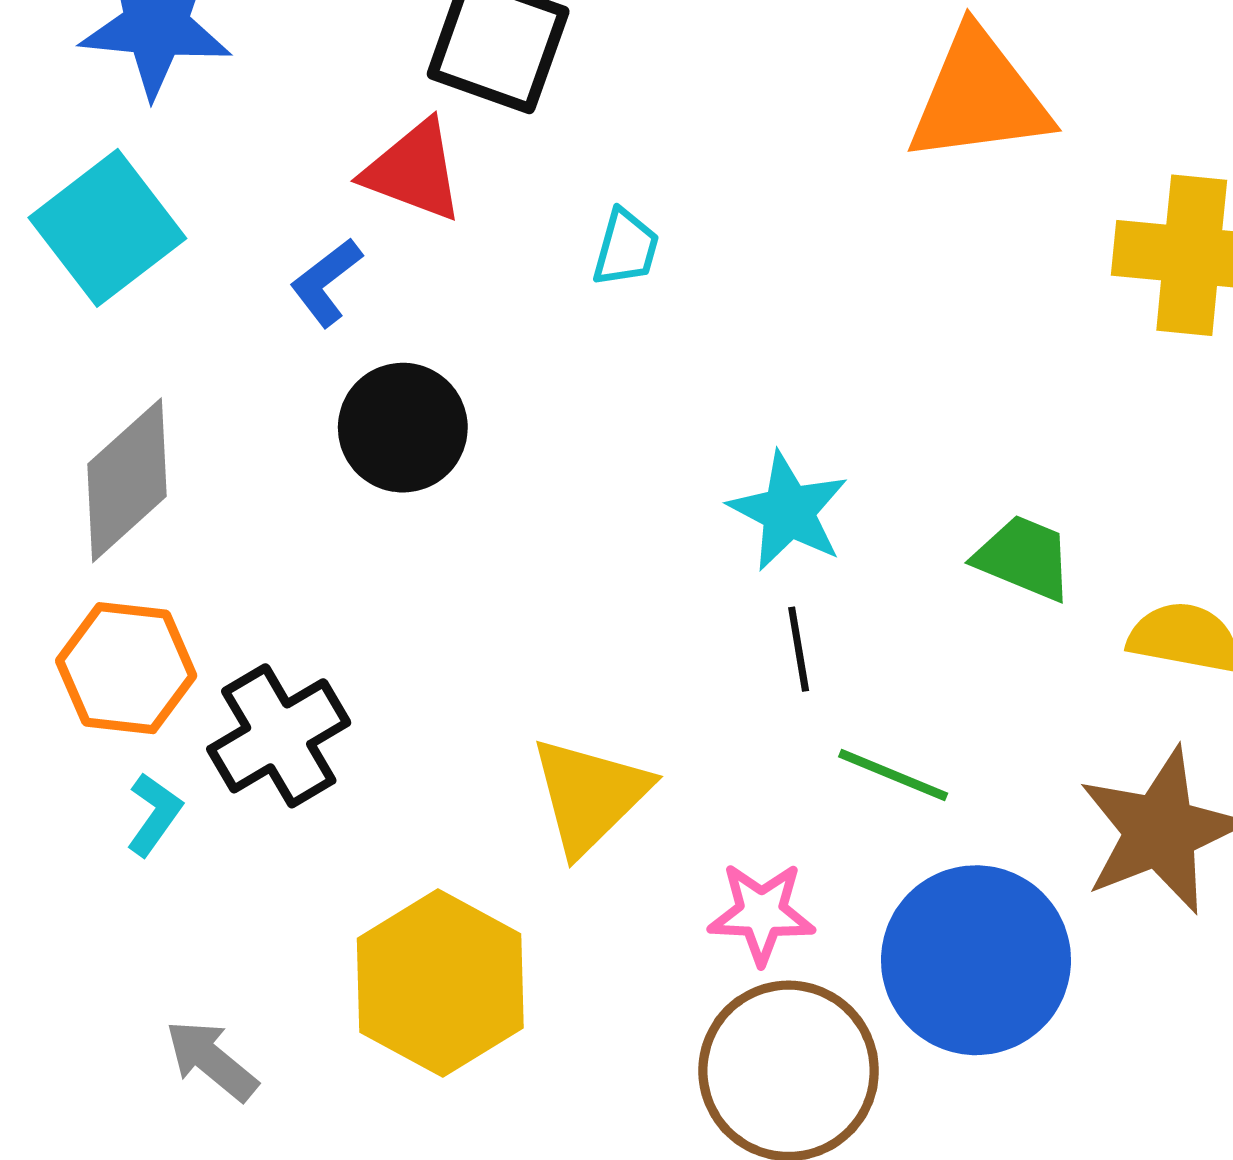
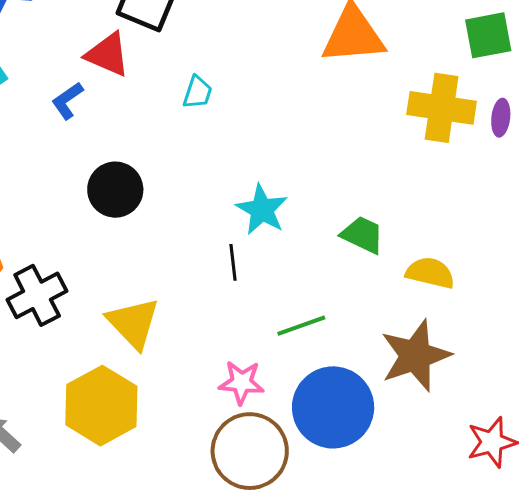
black circle: (403, 428) -> (115, 190), moved
black line: (799, 649) -> (233, 262), moved
green line: (893, 775) -> (301, 326), turned -45
yellow triangle: (590, 795) -> (133, 323), moved, turned -32

